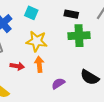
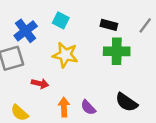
orange arrow: (39, 64) -> (64, 107), moved
purple semicircle: (58, 84) -> (88, 107), turned -104

